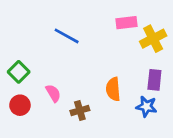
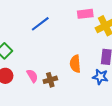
blue line: (67, 36) -> (40, 24), turned -66
pink semicircle: (53, 93) -> (32, 76), moved

